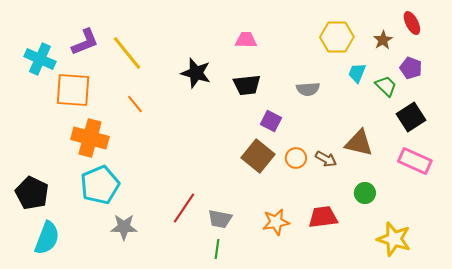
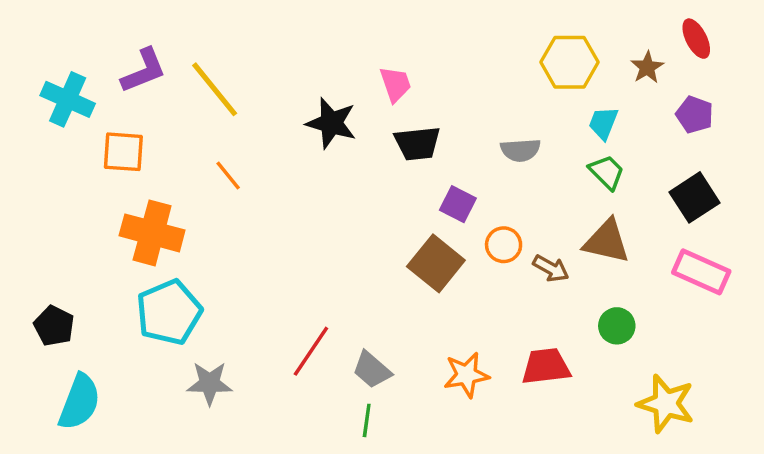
pink trapezoid: (246, 40) -> (395, 84), moved, turned 70
green trapezoid: (386, 86) -> (607, 172), moved
orange square: (73, 90) -> (123, 152), size x0.7
orange circle: (296, 158) -> (504, 245), moved
black pentagon: (32, 193) -> (54, 326), size x0.7
gray trapezoid: (220, 219) -> (372, 370), turned 30

